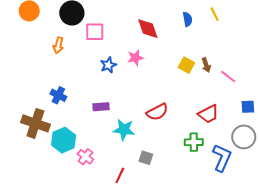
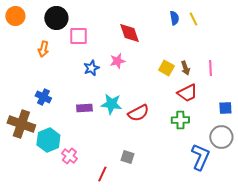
blue semicircle: (188, 19) -> (174, 18), moved
pink line: (228, 77) -> (210, 68), moved, turned 49
red trapezoid: (208, 114) -> (187, 93), moved
cyan star: (124, 130) -> (111, 104), moved
green cross: (194, 142) -> (180, 120), moved

